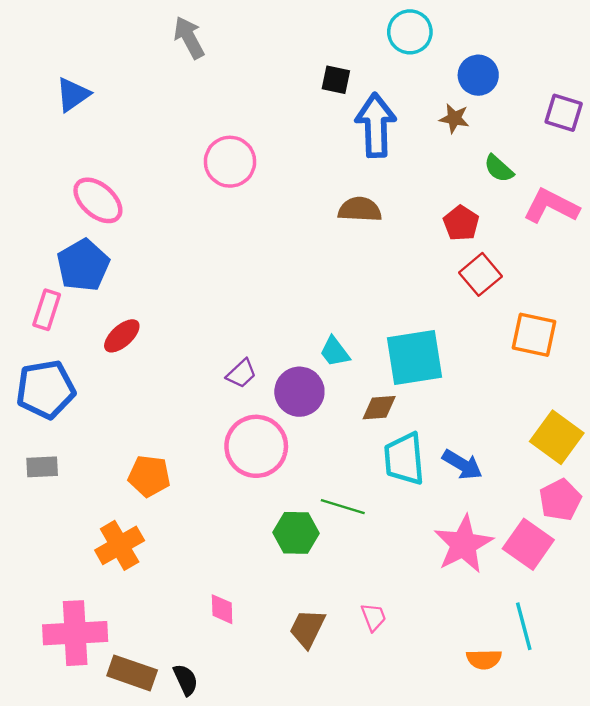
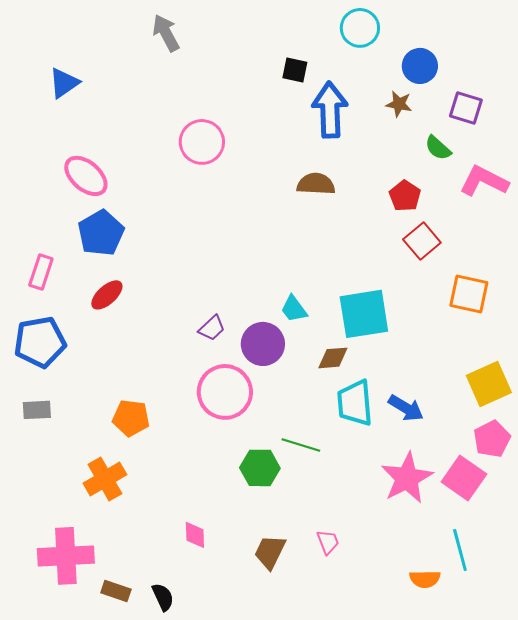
purple square: (564, 113) -> (466, 108), moved
blue pentagon: (83, 265) -> (101, 233), moved
yellow square: (557, 437) -> (489, 384), turned 30
brown rectangle: (132, 673) -> (116, 591), size x0.7

